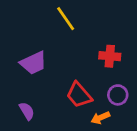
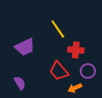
yellow line: (66, 19) -> (58, 29), moved
red cross: (110, 56) -> (76, 50), moved

